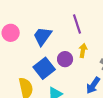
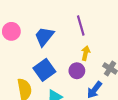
purple circle: (65, 59) -> (77, 71), moved

